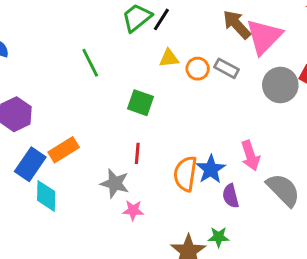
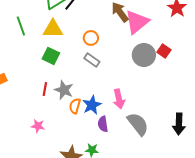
yellow triangle: (169, 58) -> (53, 29), moved, size x1.5
gray rectangle: (227, 68) -> (92, 60), moved
orange semicircle: (185, 174) -> (75, 106), size x0.7
gray star: (115, 183) -> (64, 90), moved

